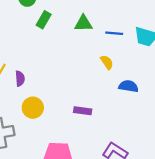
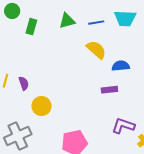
yellow semicircle: (107, 62) -> (96, 50), size x1.5
purple rectangle: (83, 111) -> (109, 90), moved

